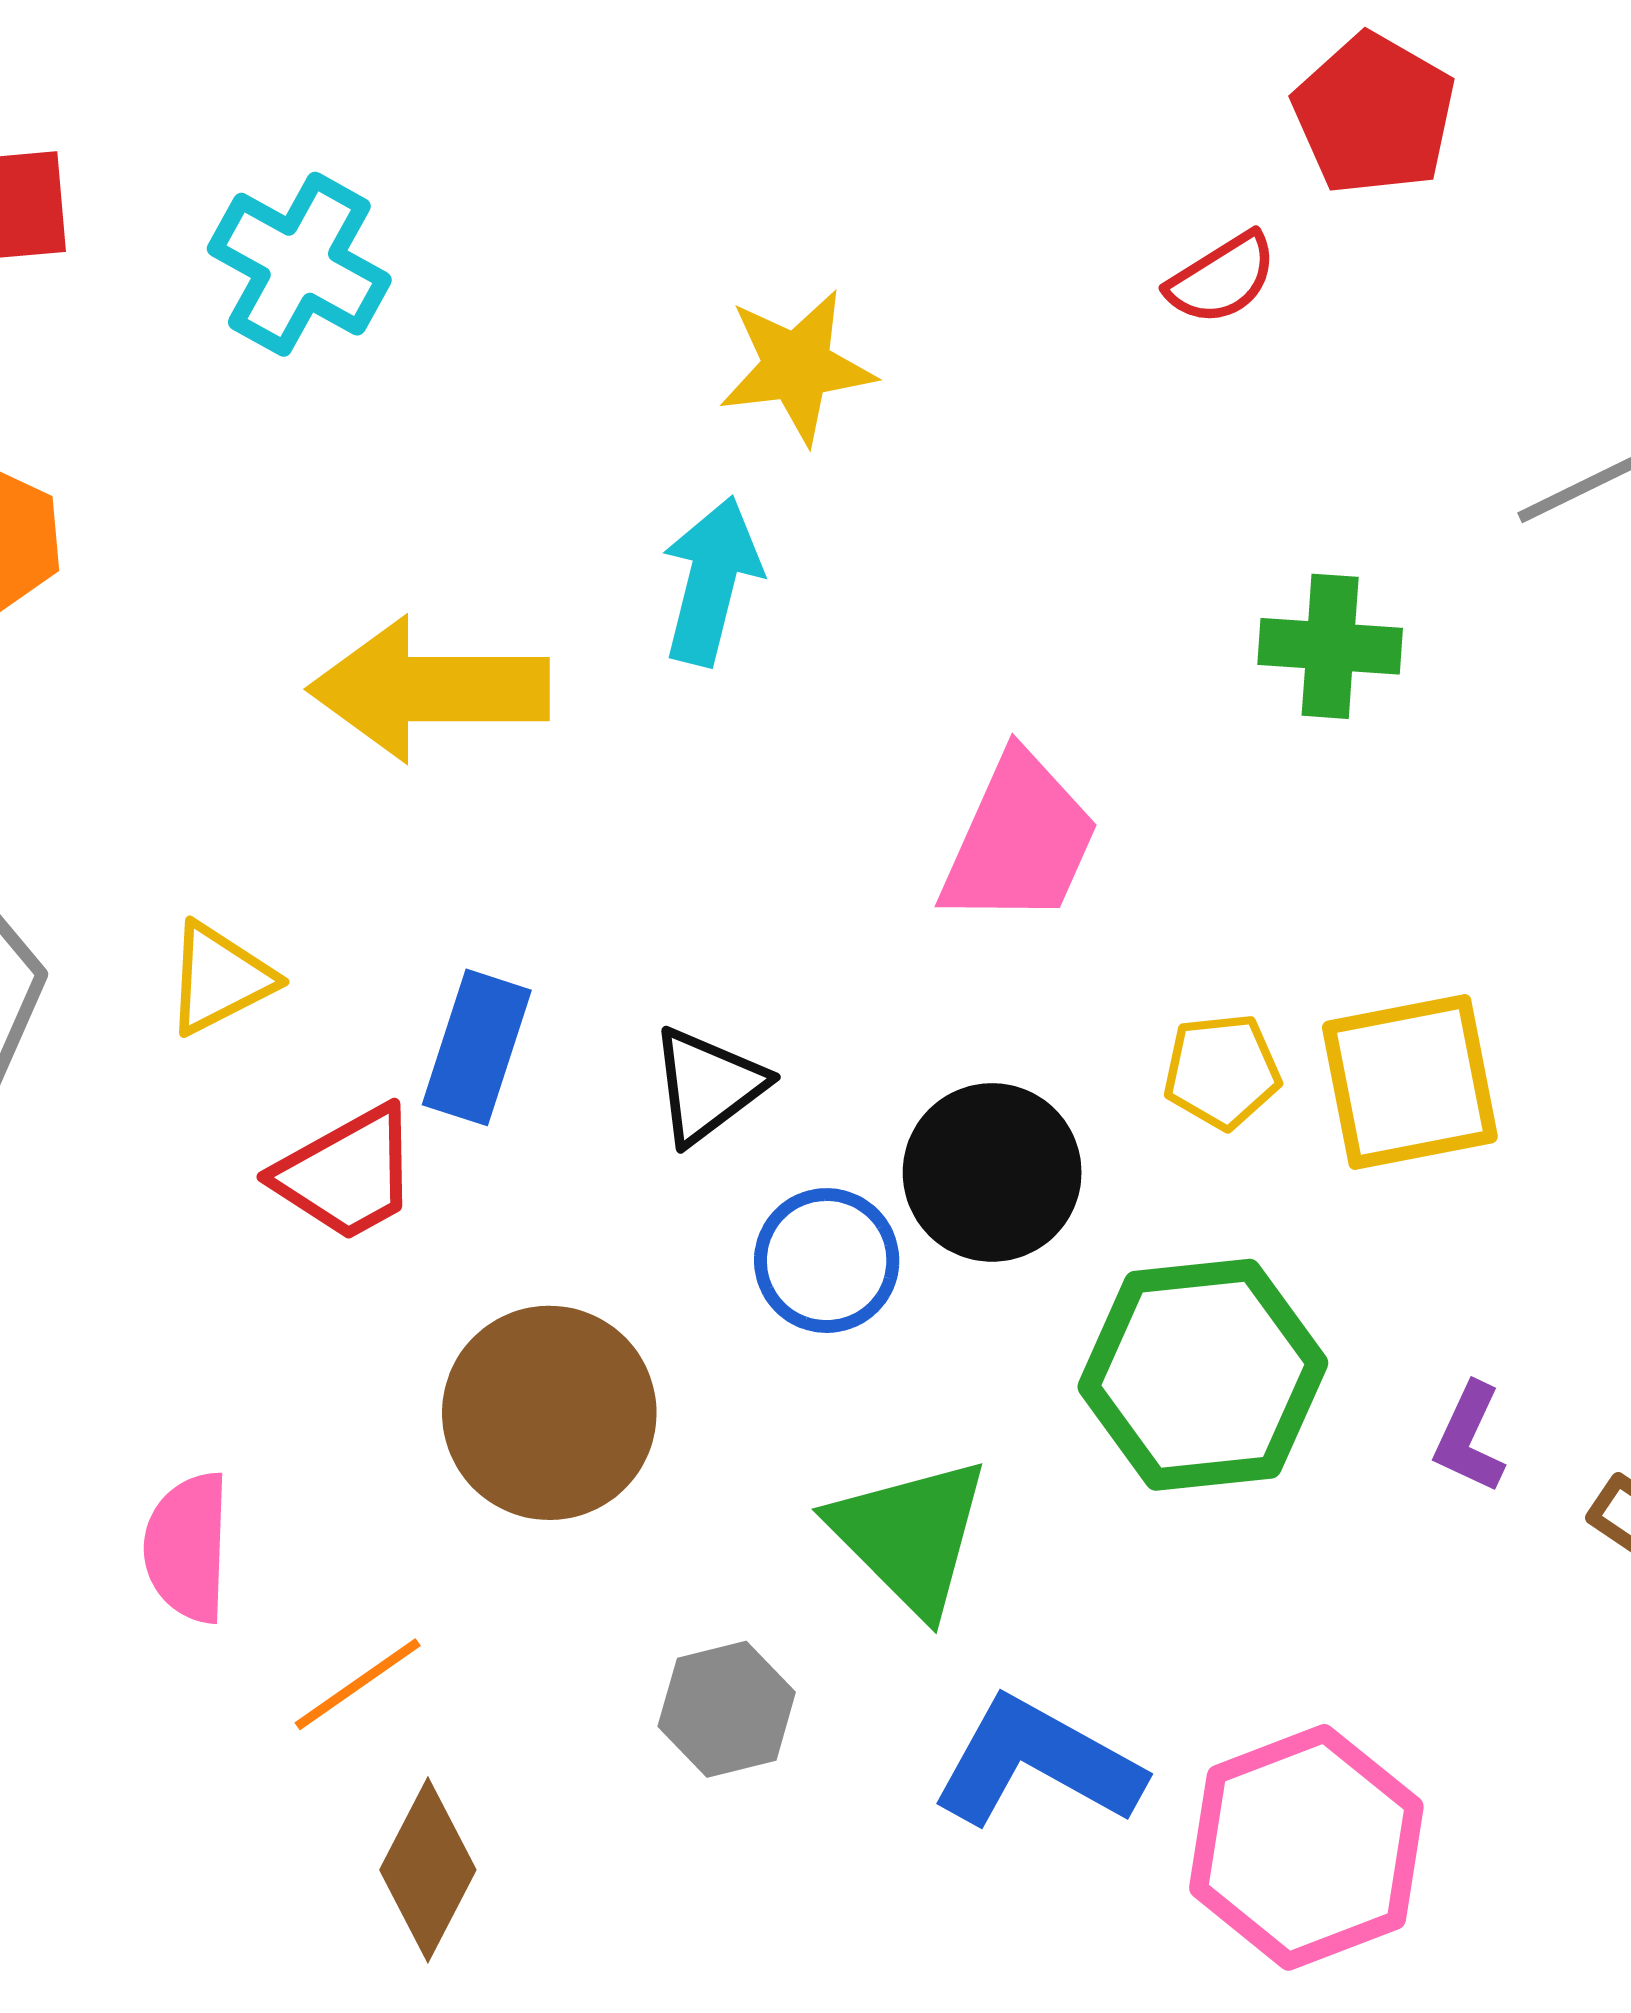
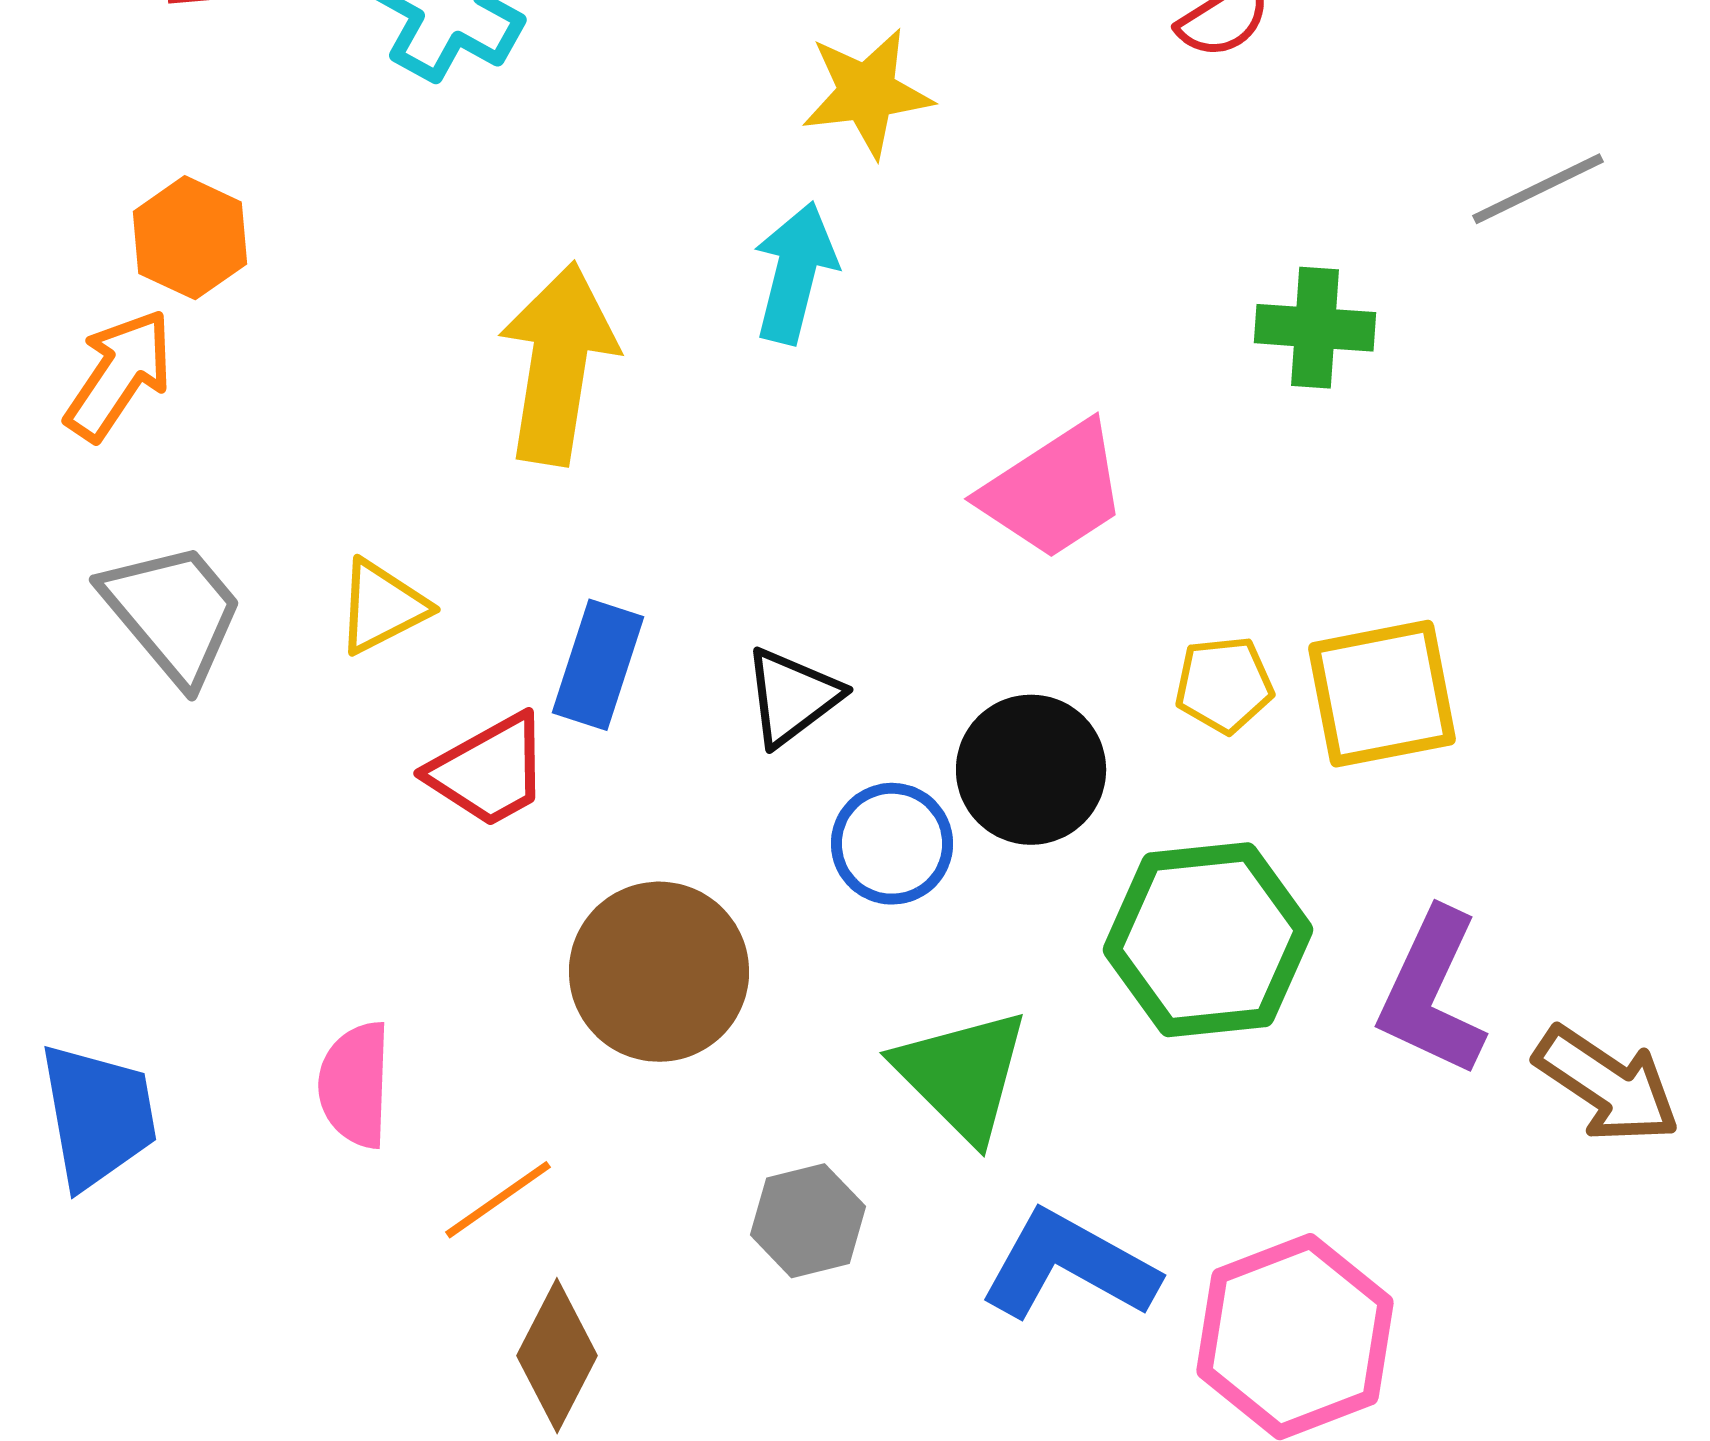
yellow arrow: (429, 689) -> (558, 364), turned 99
pink trapezoid: (1019, 840) -> (1054, 491), turned 33
purple L-shape: (1469, 1438) -> (1432, 993), size x1.8

